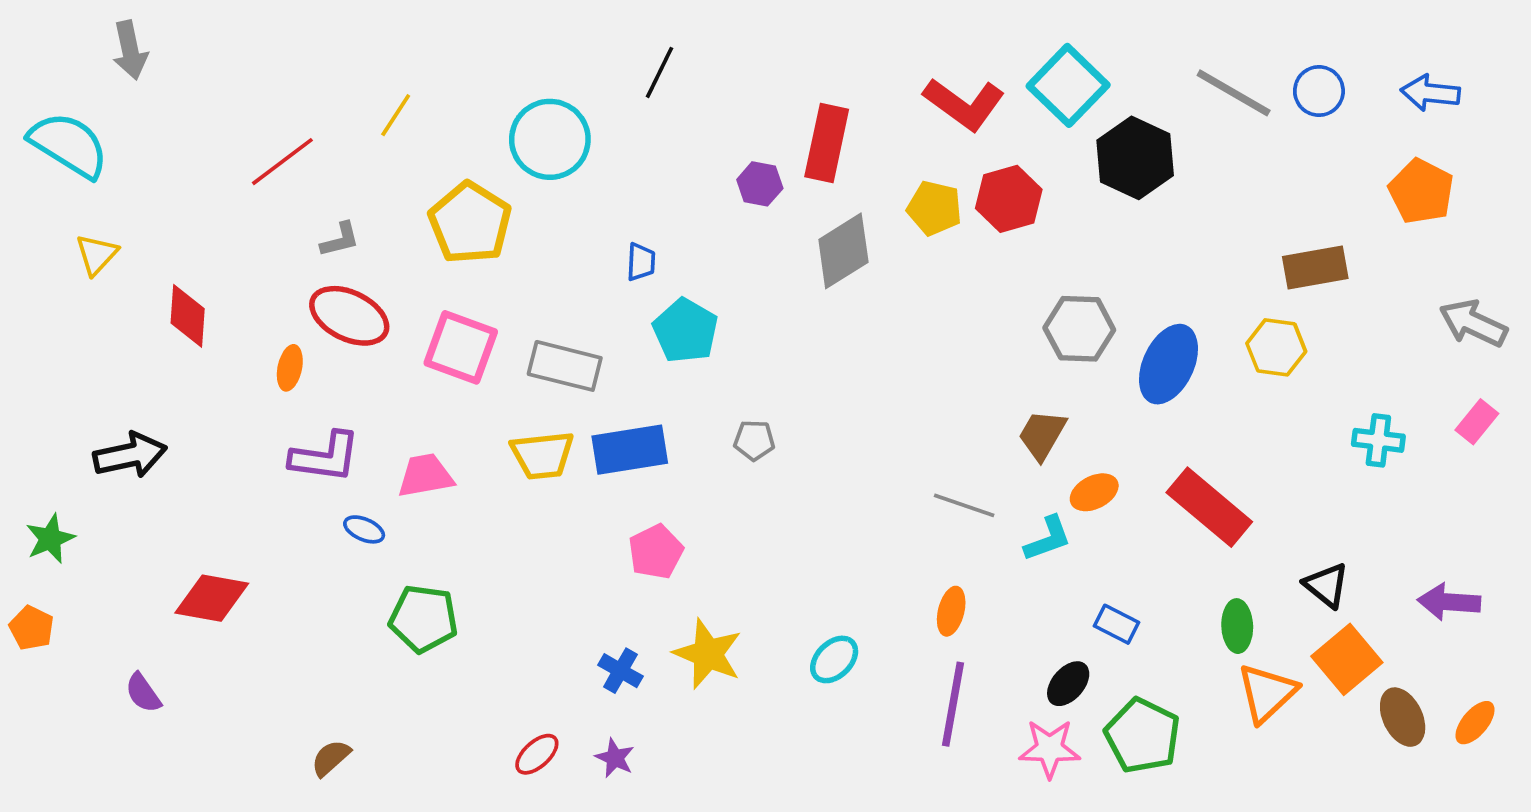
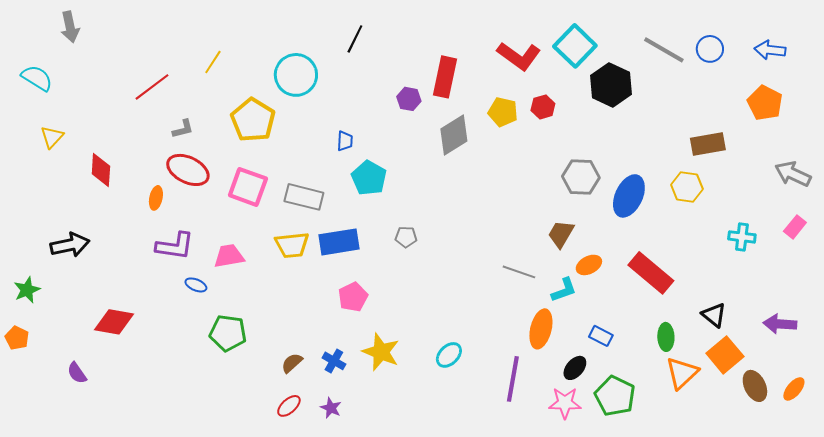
cyan semicircle: (69, 145) -> (37, 78), size x0.7
red hexagon: (1009, 199) -> (543, 107), size x0.7
orange ellipse: (951, 611) -> (541, 329), moved, size x1.5
brown semicircle: (331, 758) -> (292, 363), moved

